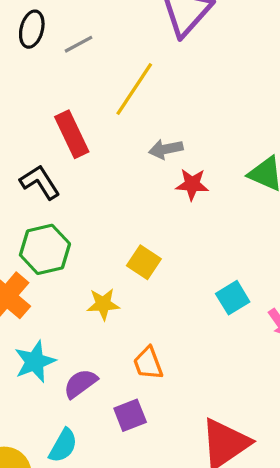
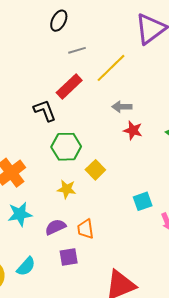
gray line: (79, 44) -> (77, 50), moved
red rectangle: (72, 134) -> (69, 87), turned 60
green hexagon: (45, 249) -> (66, 147), moved
purple semicircle: (80, 384) -> (55, 227), moved

